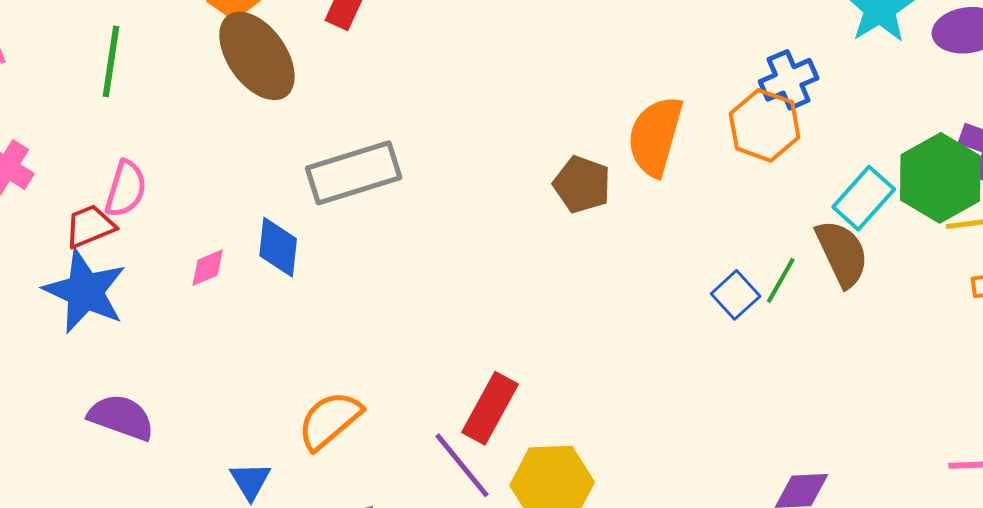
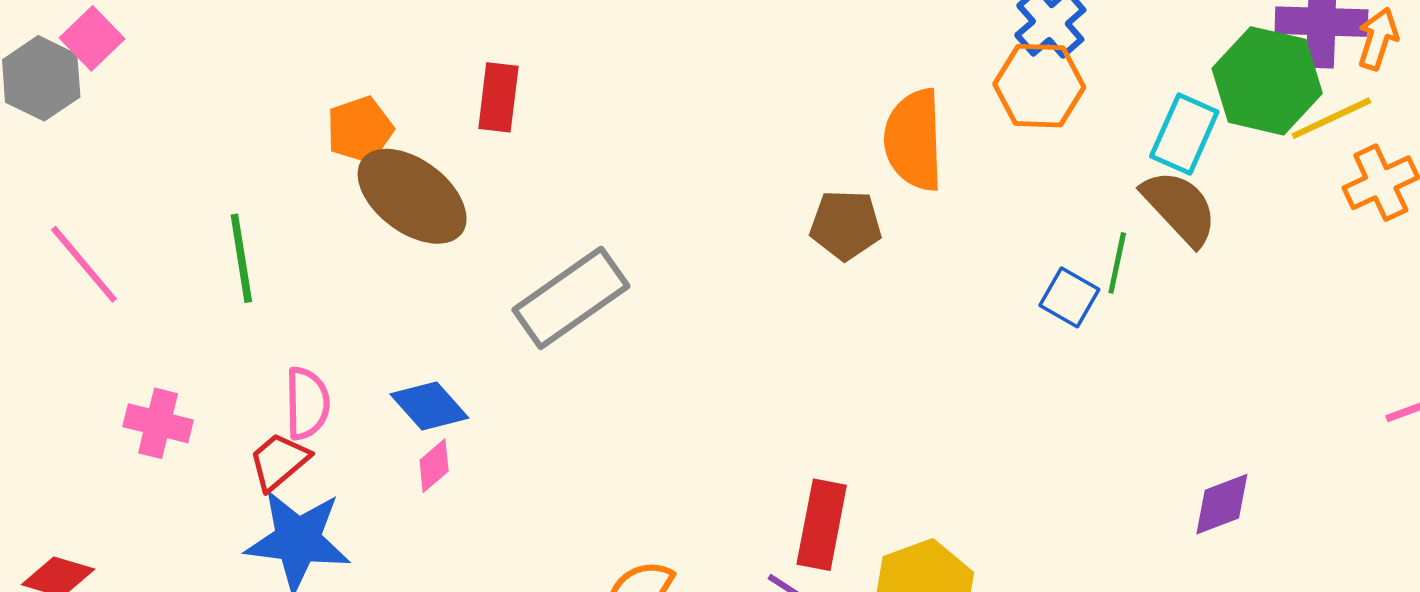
blue diamond: (278, 247) -> (429, 406), moved, turned -30

